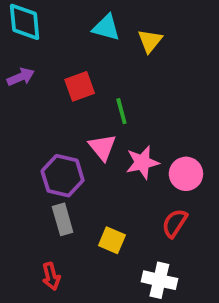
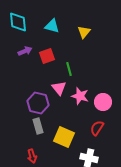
cyan triangle: (106, 28) -> (52, 26), moved
purple arrow: (21, 77) -> (25, 51), moved
pink star: (142, 162) -> (80, 96), turned 30
yellow square: (112, 240) -> (64, 137), size x1.5

